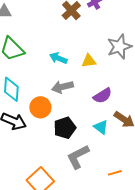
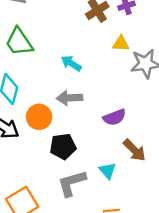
yellow triangle: (89, 61) -> (121, 44), moved
cyan triangle: (101, 127) -> (108, 171), moved

